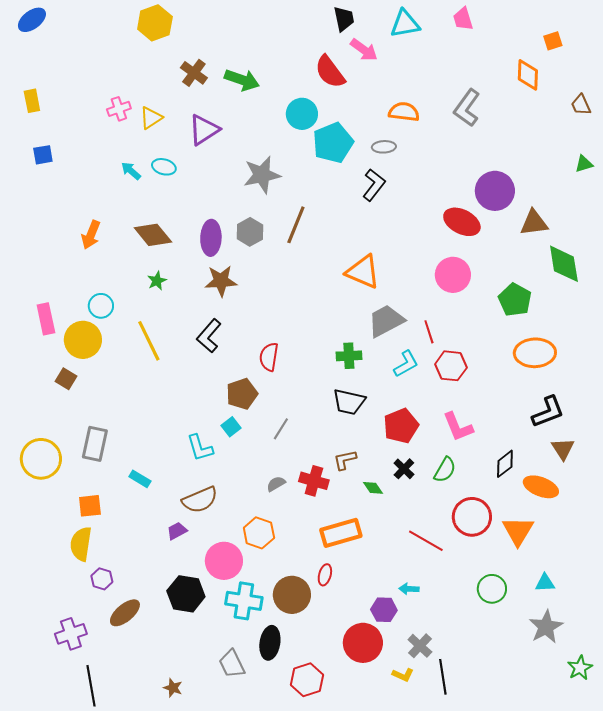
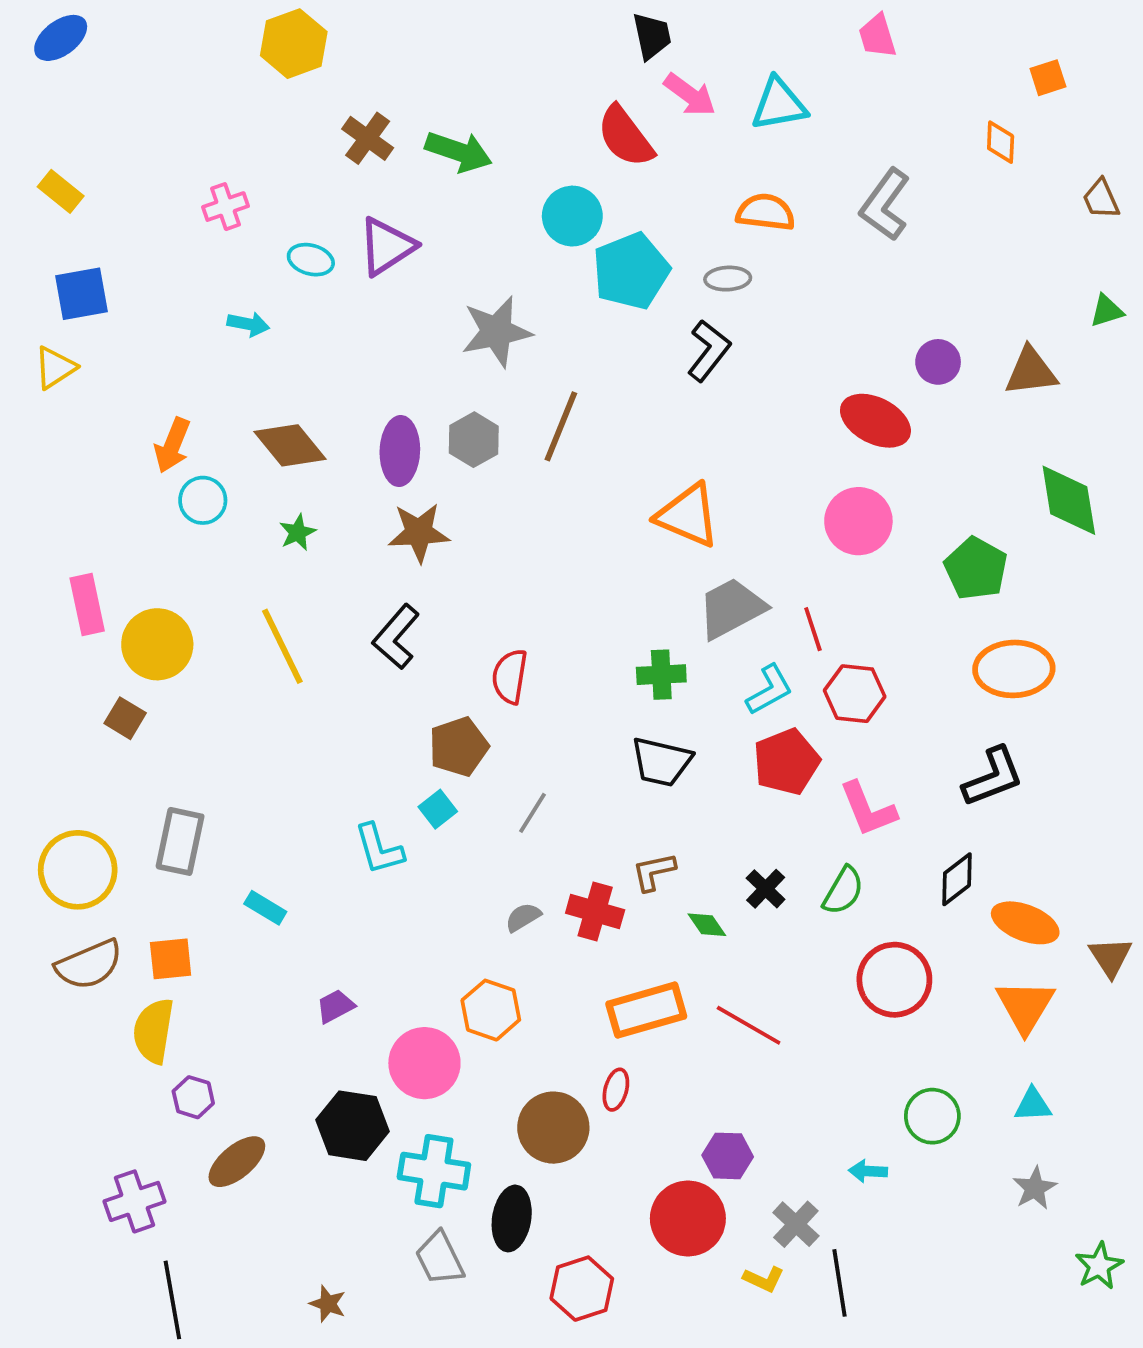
cyan triangle: (405, 24) -> (779, 104), moved
orange diamond: (528, 75) -> (1001, 142), size x0.7
yellow rectangle: (32, 101) -> (61, 191), turned -40
yellow triangle: (151, 118) -> (55, 368), moved
blue square: (43, 155) -> (81, 294), size x1.4
cyan ellipse: (164, 167) -> (311, 260), moved
cyan arrow: (131, 171) -> (248, 324), turned 150
purple circle: (495, 191) -> (938, 362), size x0.6
brown triangle: (534, 223) -> (1031, 371), moved
cyan circle: (101, 306) -> (203, 500), moved
black L-shape: (548, 412) -> (993, 777), moved
red pentagon: (401, 426) -> (786, 762), moved
brown triangle: (563, 449) -> (1110, 957), moved
brown semicircle: (200, 500) -> (89, 965), moved
orange triangle: (518, 531) -> (1025, 1006), moved
red line: (426, 541) -> (749, 1025), moved
cyan arrow: (409, 589) -> (868, 1171), moved
cyan cross: (244, 601) -> (434, 1171), moved
gray star: (546, 627) -> (1035, 1188), size x0.7

